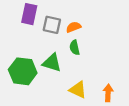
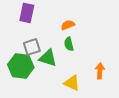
gray square: (52, 25) -> (32, 47), moved, turned -30
orange arrow: (108, 93) -> (100, 71), moved

